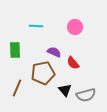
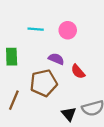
pink circle: (75, 27) -> (68, 30), moved
black triangle: (65, 90) -> (69, 114), moved

